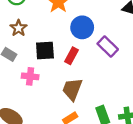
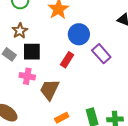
black square: (45, 51) -> (32, 52), moved
brown trapezoid: (72, 89) -> (50, 90), moved

